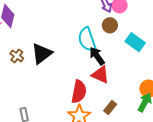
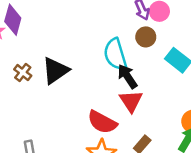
red triangle: (100, 75) -> (131, 101), turned 30
red semicircle: (79, 92) -> (102, 122), turned 105

